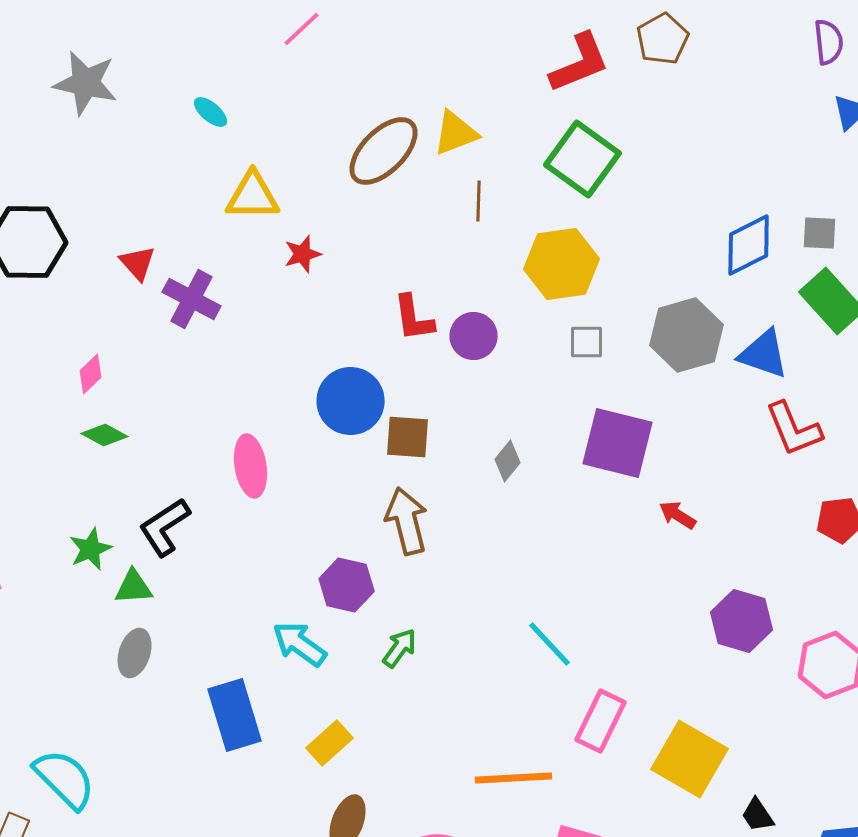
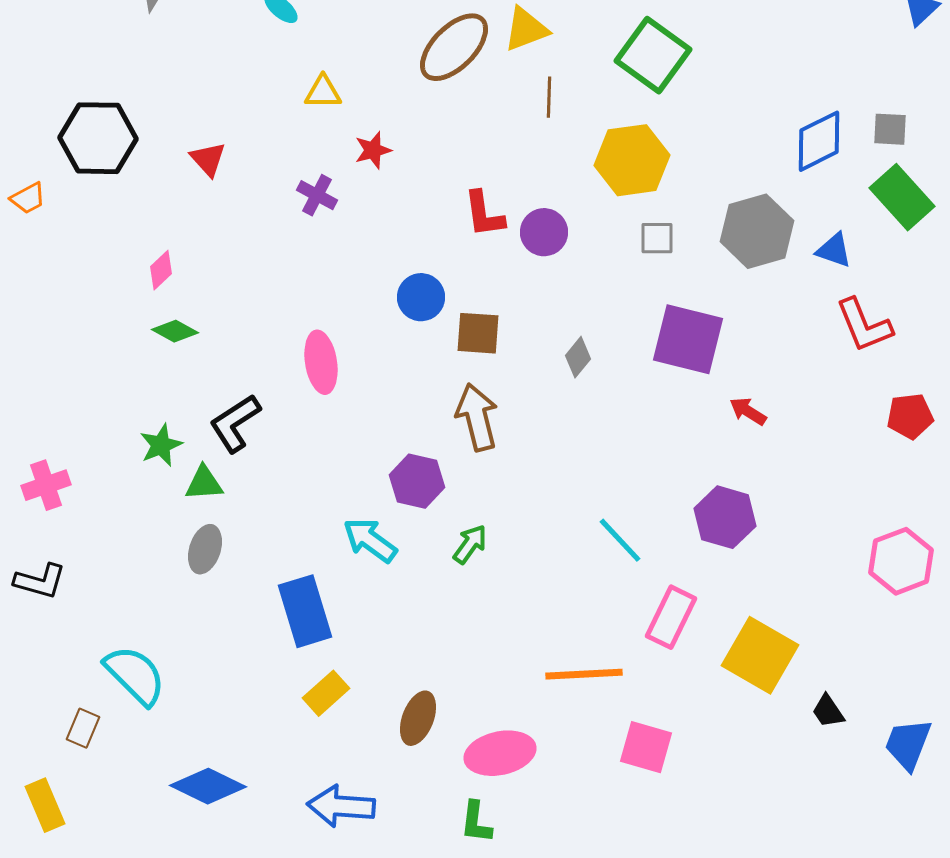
yellow triangle: (253, 196) -> (323, 92), size x0.7
purple cross: (192, 299) -> (317, 195), moved, size x0.7
blue triangle: (764, 354) -> (834, 250), size x0.7
blue circle: (351, 401) -> (421, 297), size x0.7
purple hexagon: (742, 621) -> (725, 517), moved
yellow rectangle: (330, 743) -> (326, 693), moved

